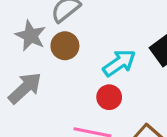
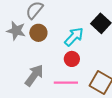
gray arrow: (25, 88) -> (34, 75), moved

